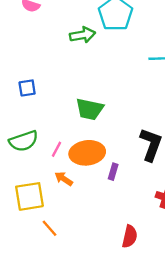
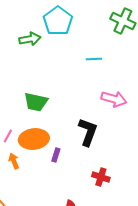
orange arrow: (64, 179) -> (14, 161), turned 35

